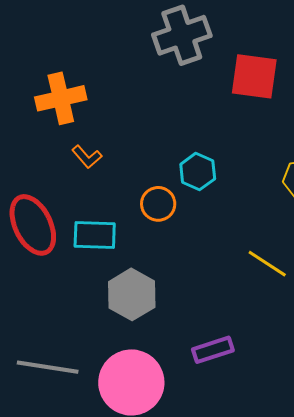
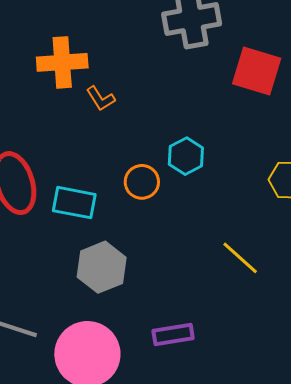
orange L-shape: (87, 157) -> (101, 99), moved

